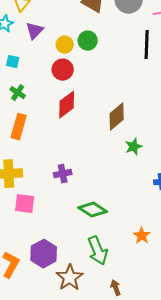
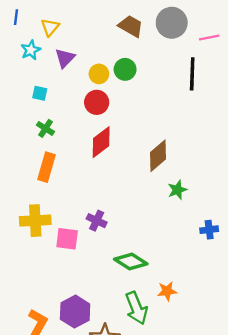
purple cross: (63, 174) -> (97, 221), turned 36
pink square: (25, 204) -> (67, 239), moved
orange star: (142, 236) -> (167, 291), moved, turned 30

